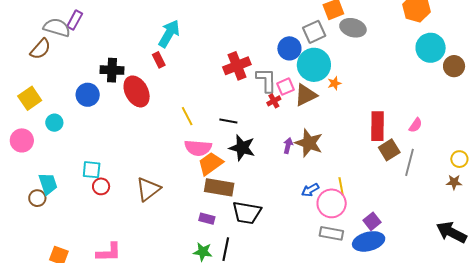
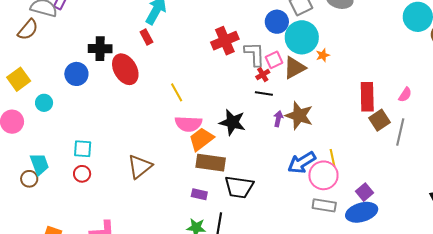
black line: (228, 121) -> (264, 94), moved
red circle: (101, 186) -> (82, 174), moved
blue arrow: (310, 190) -> (302, 163), size x1.6

